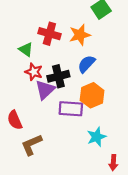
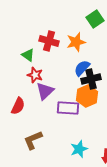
black cross: (58, 76) -> (91, 79), moved
red semicircle: (15, 120) -> (18, 106), moved, turned -132
cyan star: (97, 137) -> (79, 149), moved

